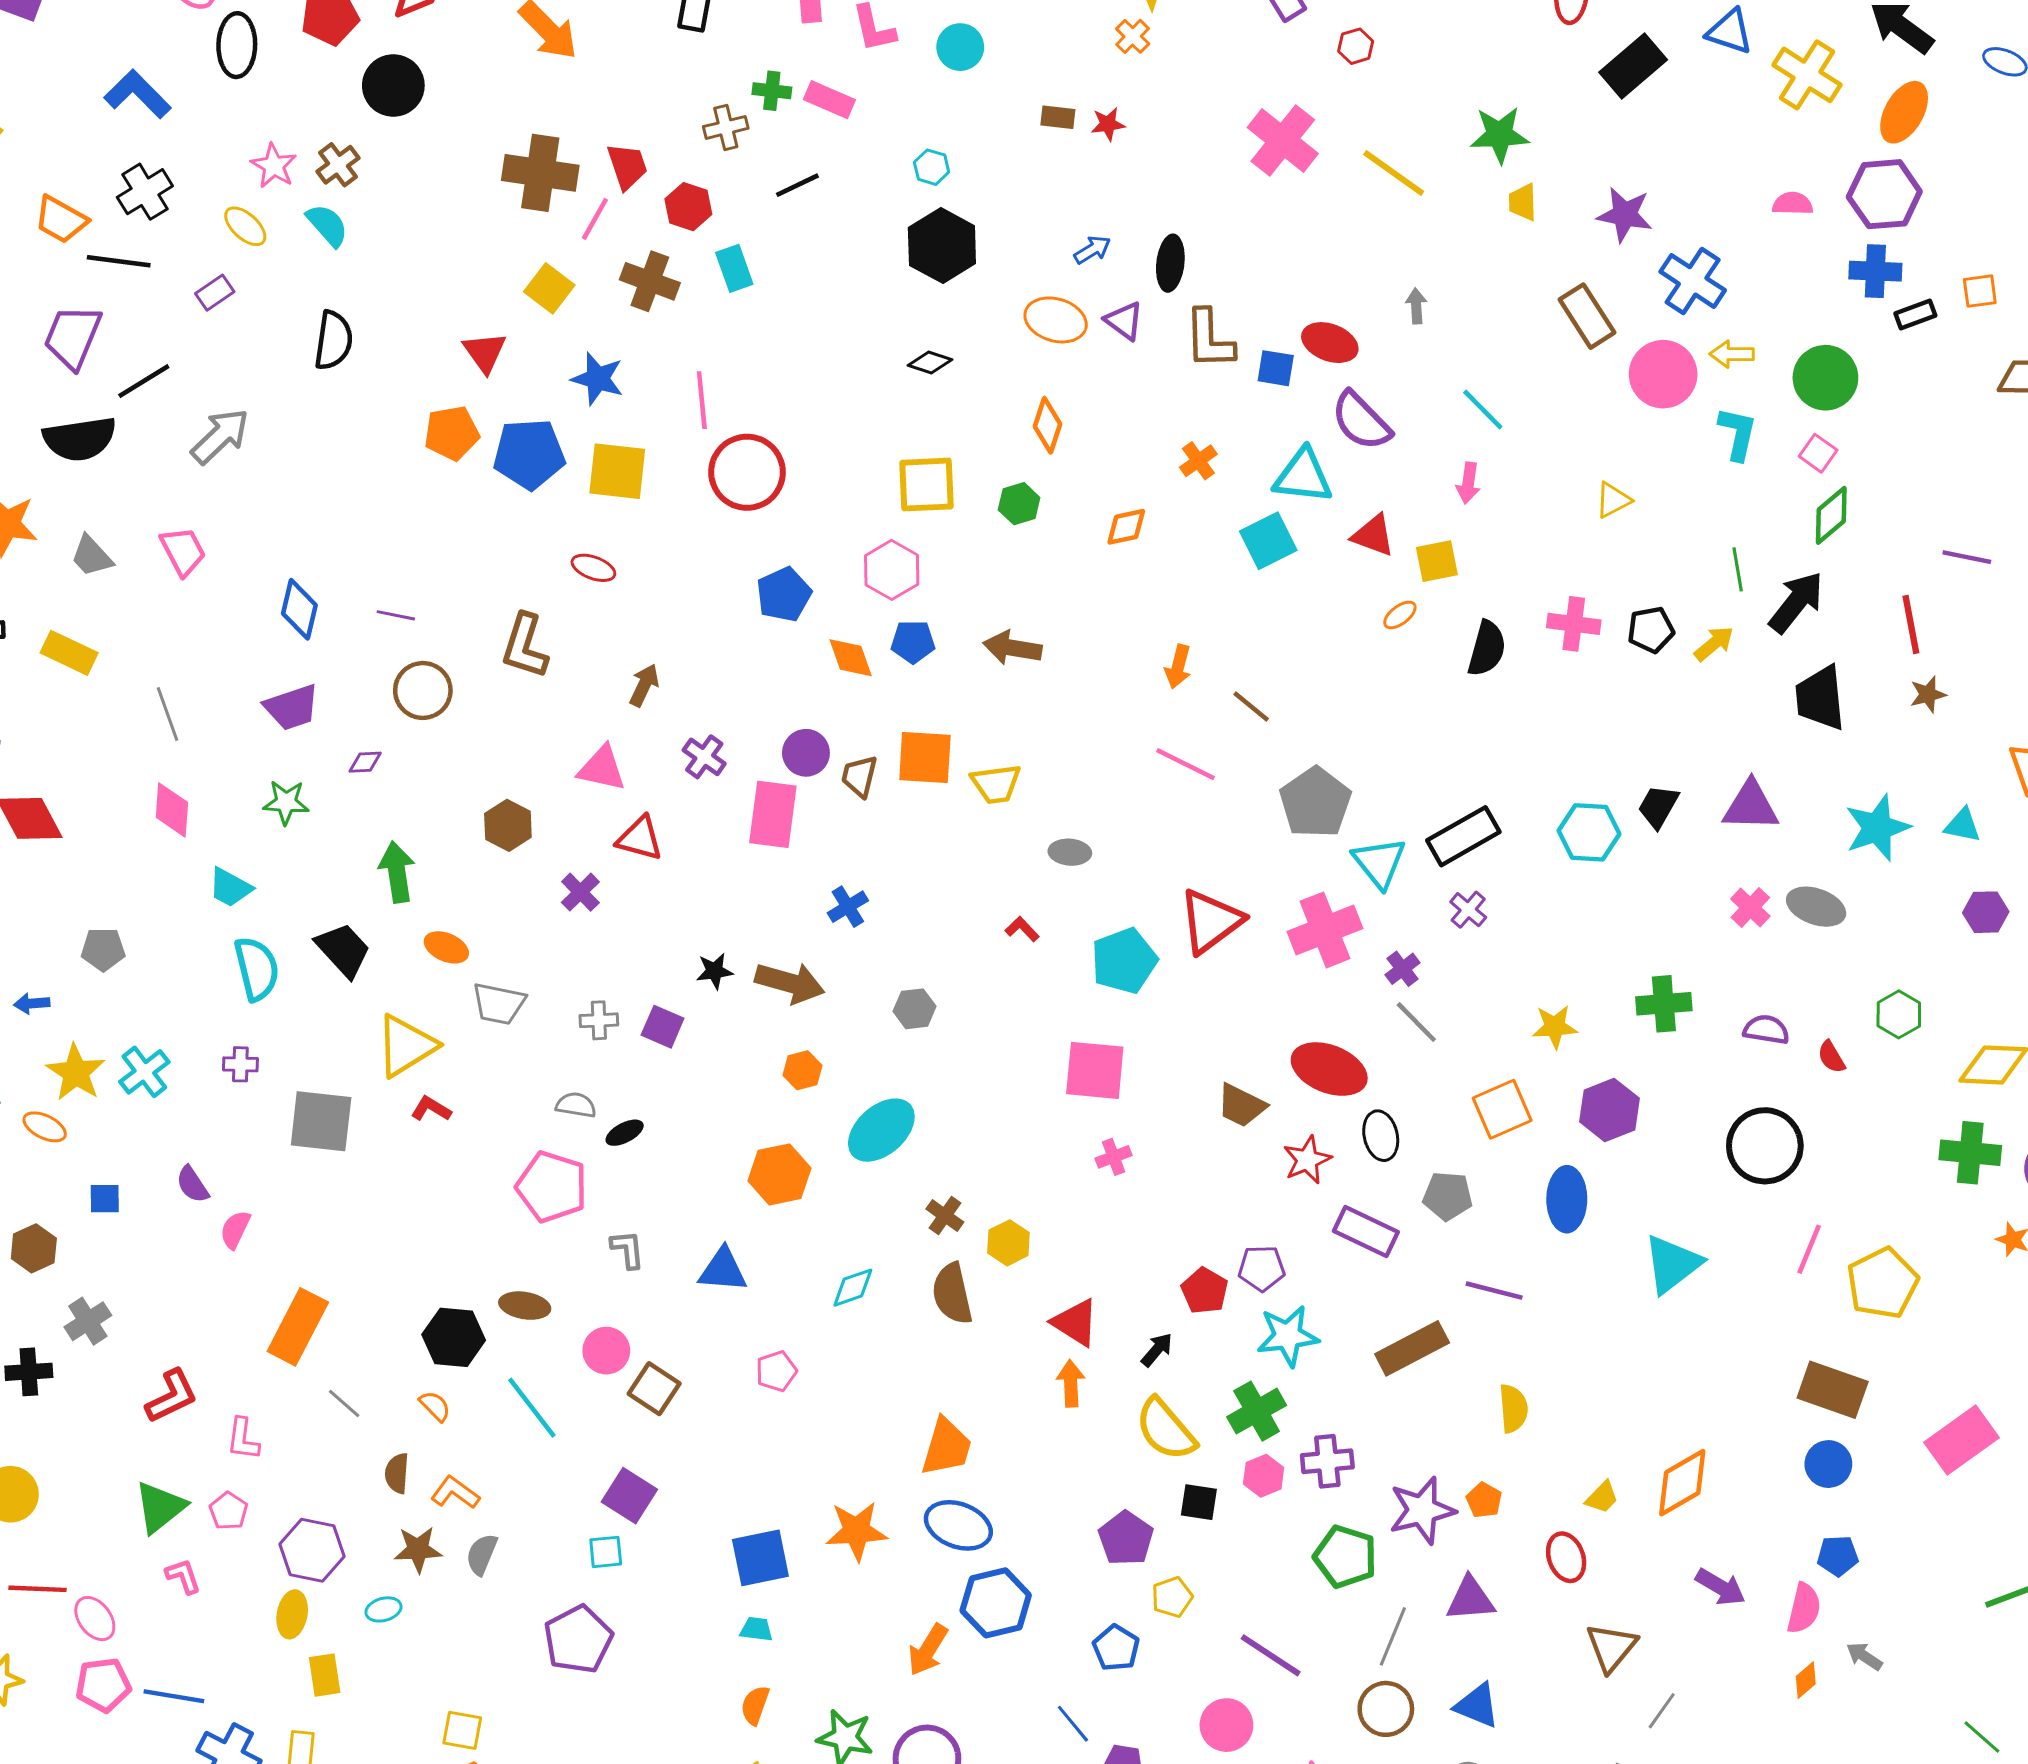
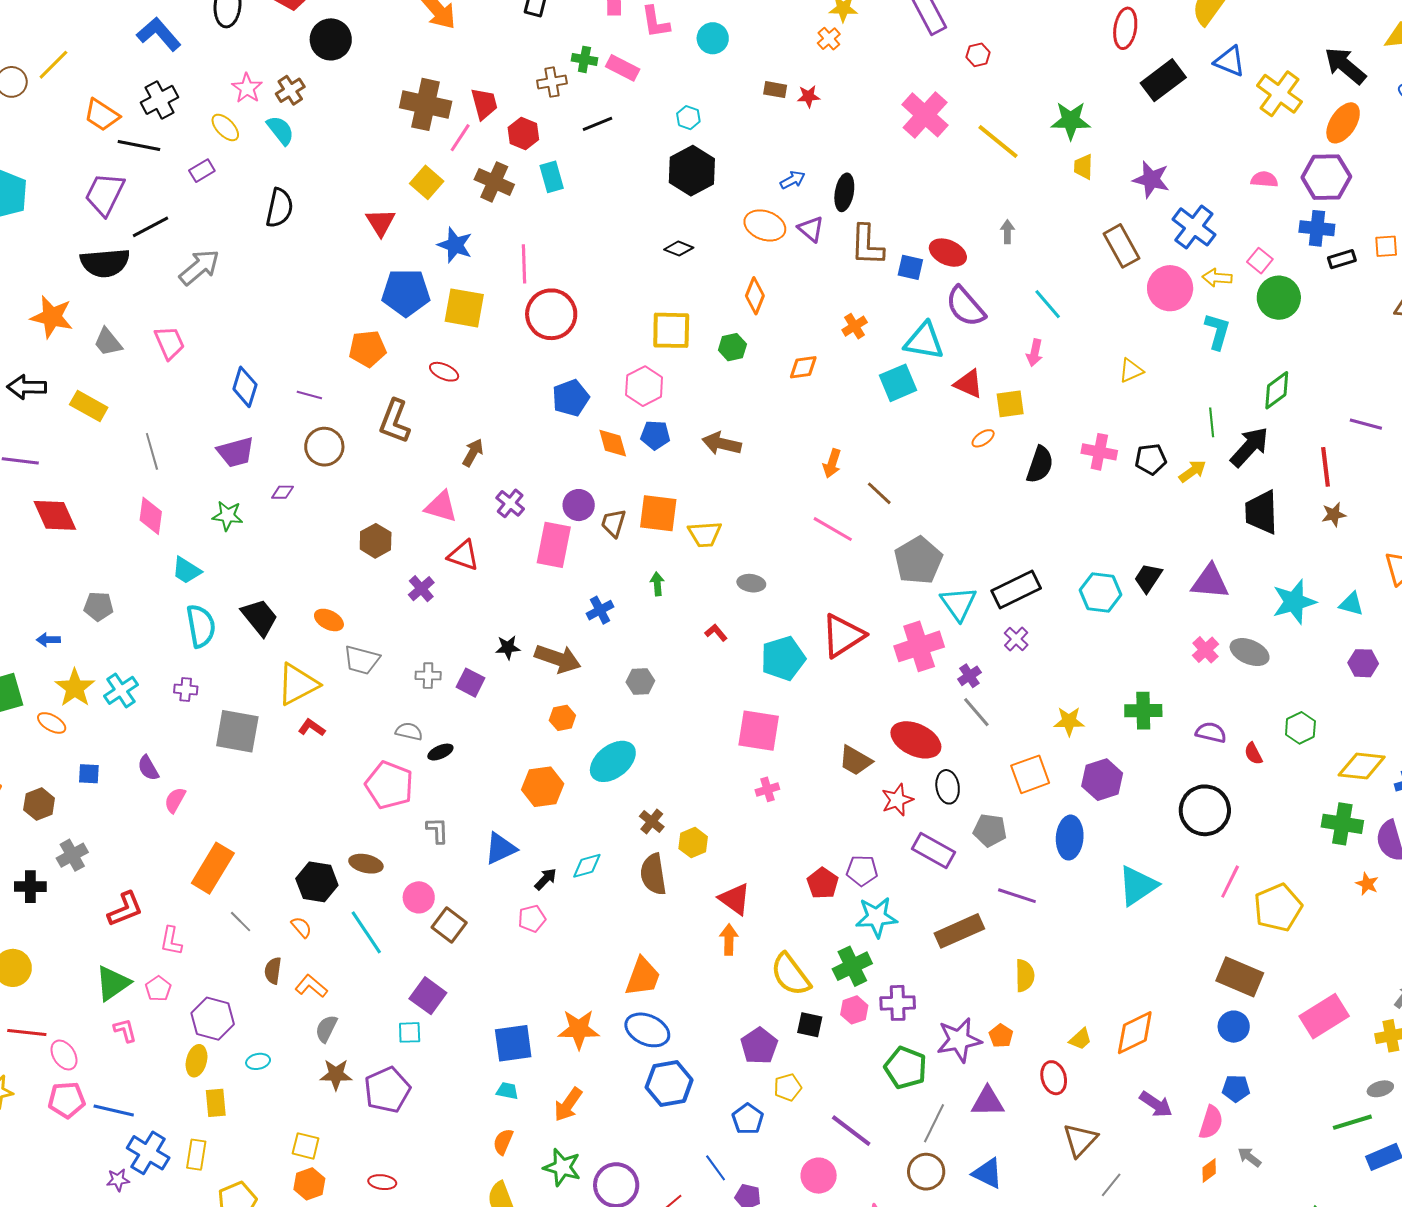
orange pentagon: (452, 433) -> (368, 349), moved
pink square: (1818, 453) -> (1260, 261), moved
green arrow: (397, 872) -> (657, 584), moved, size x0.6
blue triangle: (723, 1270) -> (500, 848), turned -33
black arrow: (1157, 1350) -> (546, 879), moved
brown star: (418, 1549) -> (336, 1075), moved
orange arrow: (928, 1650) -> (568, 1105), moved

